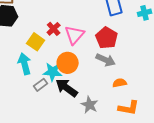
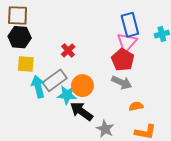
pink triangle: (75, 35) -> (127, 42), moved
yellow square: (36, 42) -> (26, 64), moved, turned -30
gray rectangle: (41, 85) -> (55, 80), moved, size x1.6

